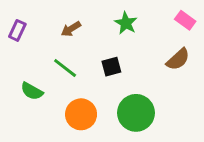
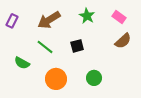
pink rectangle: (185, 20) -> (119, 17), moved
brown arrow: (71, 29) -> (49, 20), size x1.6
green circle: (136, 113) -> (94, 78), size x0.6

